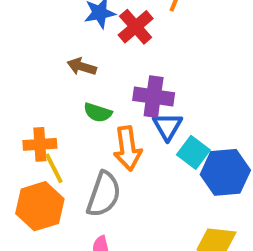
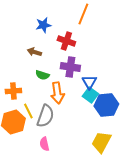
red cross: (136, 27) -> (66, 41), moved, turned -30
blue triangle: (167, 126) -> (89, 82), moved
yellow line: (54, 168) -> (28, 111), moved

